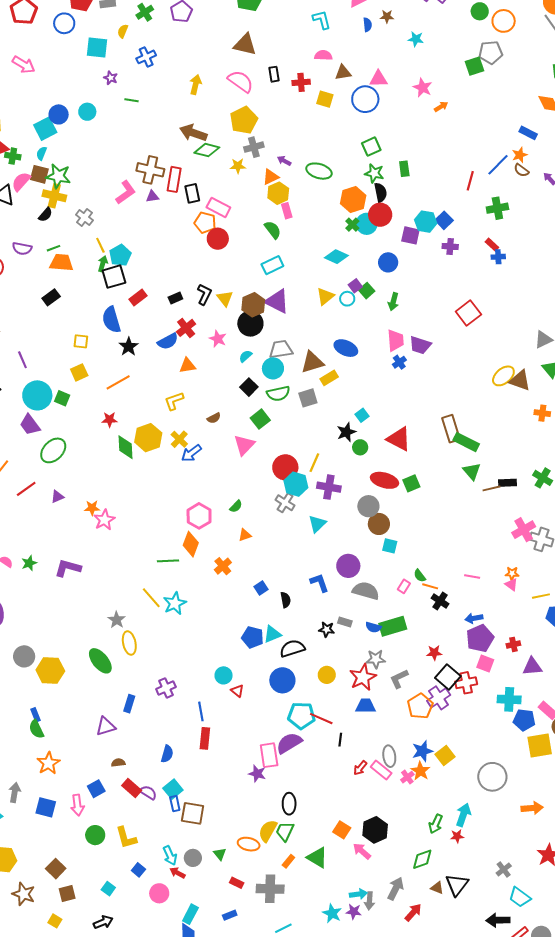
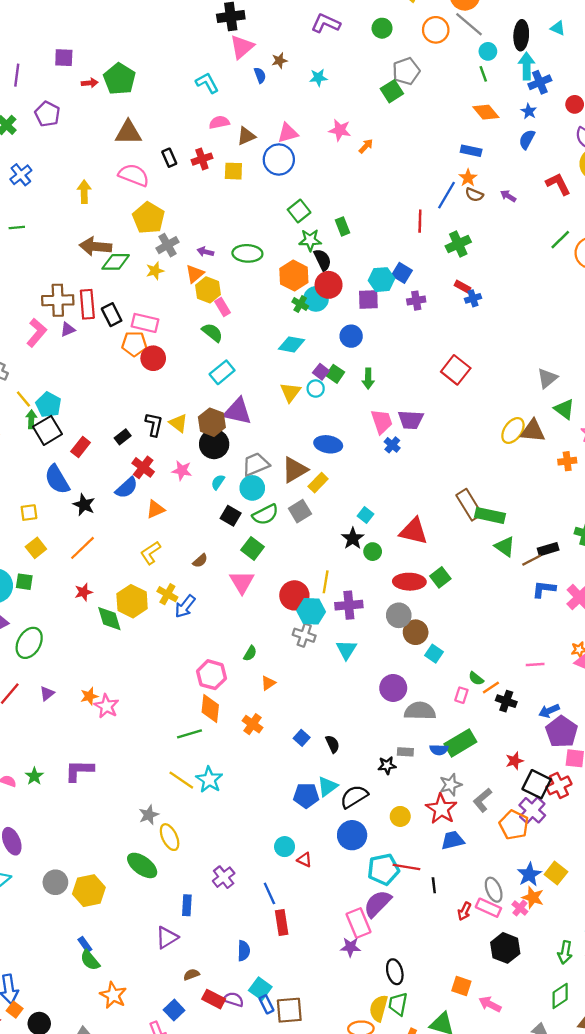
orange circle: (504, 21) -> (436, 30), moved
cyan square: (390, 546) -> (434, 654), turned 35
blue L-shape: (319, 583) -> (544, 589), moved, turned -50
orange line: (430, 586) -> (491, 688), turned -35
gray star: (117, 620) -> (149, 815), turned 30
black hexagon: (375, 830) -> (505, 948), moved

